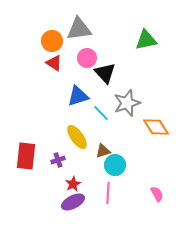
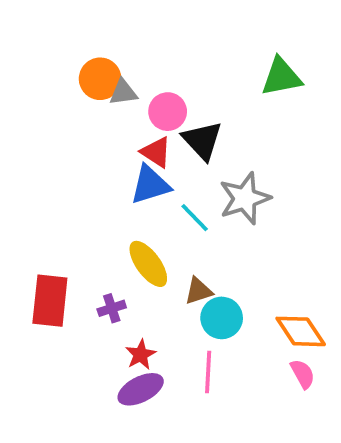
gray triangle: (79, 29) -> (123, 92), moved, size x0.6
red triangle: (54, 63) -> (156, 152), moved
orange diamond: (156, 127) -> (301, 331), moved

